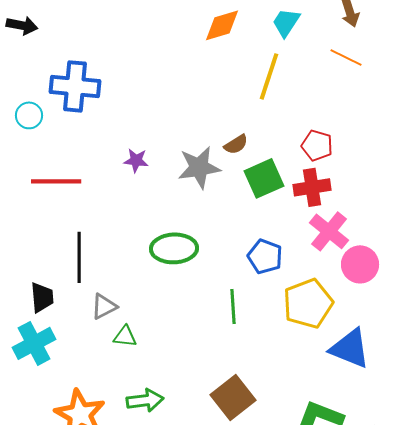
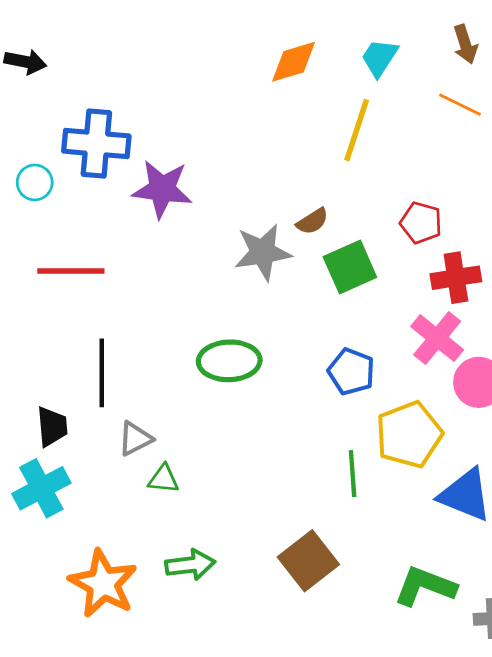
purple star: (136, 160) -> (162, 189), moved, size x1.8
red cross: (312, 187) -> (456, 278), moved
green line: (233, 306) -> (353, 474), moved

